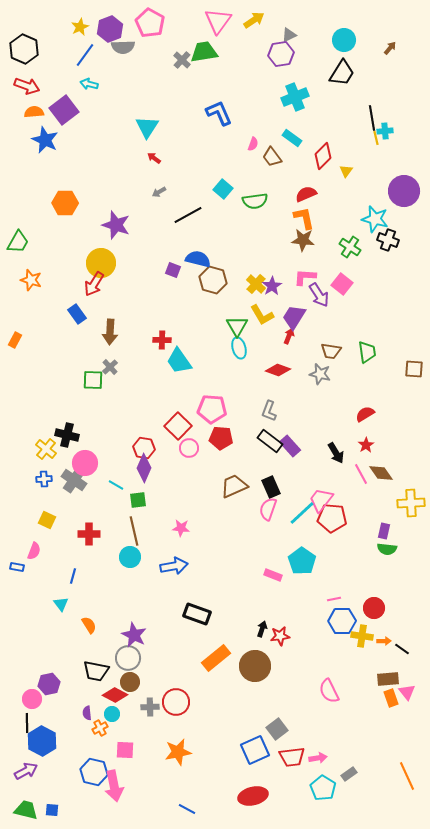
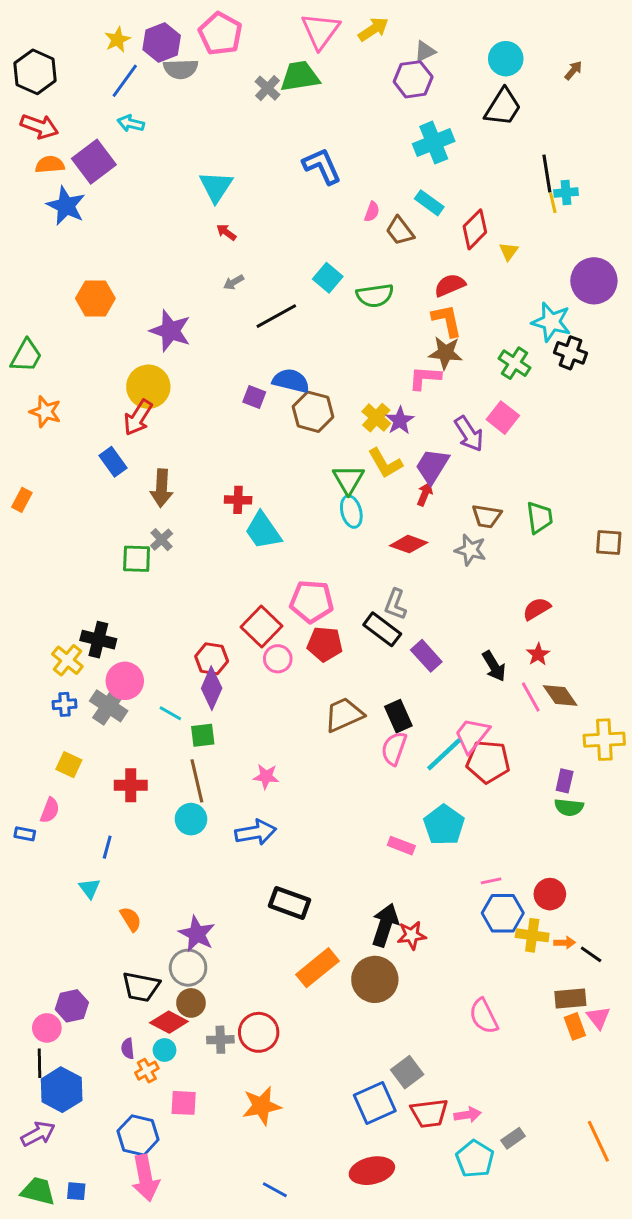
pink L-shape: (305, 277) -> (425, 378), moved
black rectangle: (270, 441) -> (382, 629), moved
black arrow: (262, 629) -> (385, 925), size x1.8
pink arrow: (114, 786) -> (145, 1178), moved

